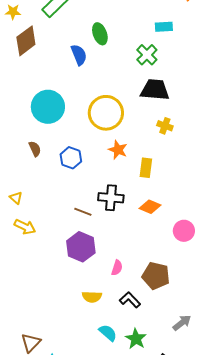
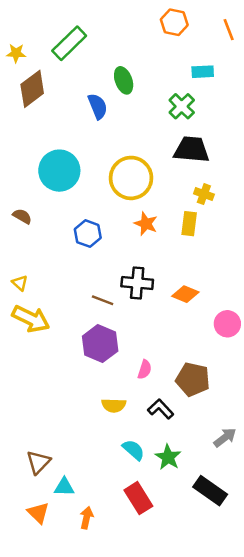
brown semicircle: (35, 149) -> (22, 216), moved, turned -35
yellow rectangle: (146, 168) -> (189, 224), moved
yellow arrow: (25, 227) -> (31, 319), size x1.4

